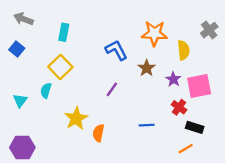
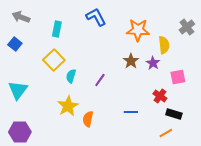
blue L-shape: (116, 50) -> (96, 17), moved
purple star: (173, 79) -> (153, 63), moved
pink square: (199, 86) -> (178, 77), size x0.7
cyan semicircle: (46, 90) -> (71, 76), moved
cyan triangle: (20, 101) -> (18, 90), size x1.5

